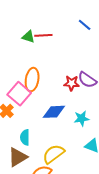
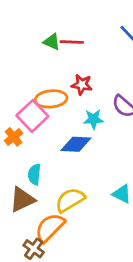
orange ellipse: (32, 80) -> (51, 99), turned 70
red star: (72, 83) -> (82, 85), moved
cyan star: (82, 118) -> (93, 119), moved

